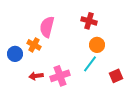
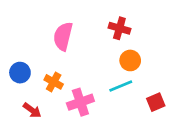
orange cross: (34, 45) -> (54, 82), moved
cyan line: (90, 64) -> (121, 86), turned 30
red arrow: (36, 76) -> (32, 110), moved, turned -136

